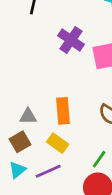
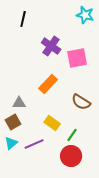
orange rectangle: (63, 111) -> (48, 84), moved, turned 48
yellow rectangle: (58, 143) -> (52, 123), moved

